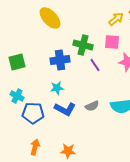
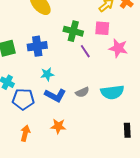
blue cross: (60, 60) -> (37, 46), moved
orange star: (68, 151) -> (58, 126), moved

